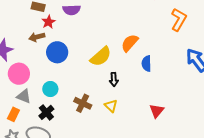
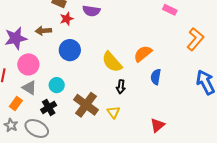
brown arrow: (37, 37) -> (43, 31), moved
yellow semicircle: (101, 56) -> (112, 62), turned 80
brown cross: (83, 103) -> (86, 105), size x1.4

